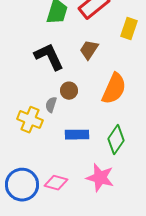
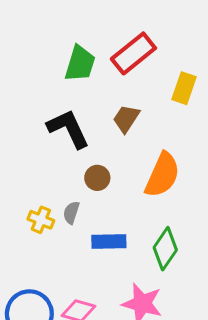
gray semicircle: (51, 105) -> (71, 213), moved
yellow cross: (30, 120) -> (41, 220), size x0.7

